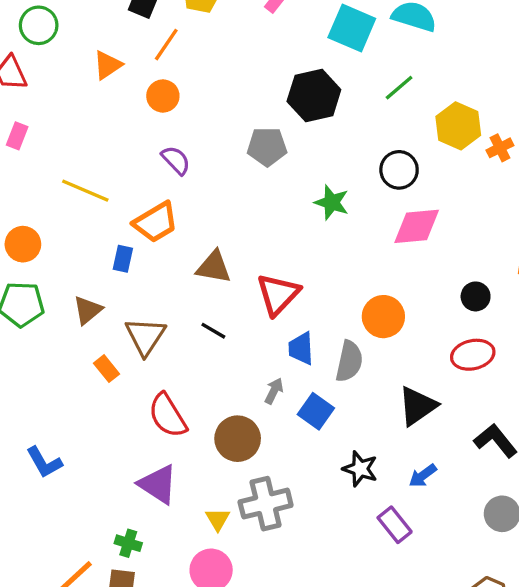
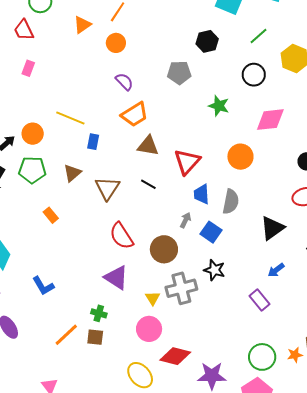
black hexagon: (314, 96) -> (207, 41), size x0.7
black circle: (399, 170) -> (254, 75), moved
yellow line: (85, 191) -> (70, 118), moved
orange trapezoid: (156, 222) -> (135, 114), moved
orange circle: (383, 317) -> (240, 157), moved
orange rectangle: (107, 369) -> (51, 215), moved
blue L-shape: (44, 462) -> (43, 286), moved
black star: (360, 469) -> (214, 270), moved

